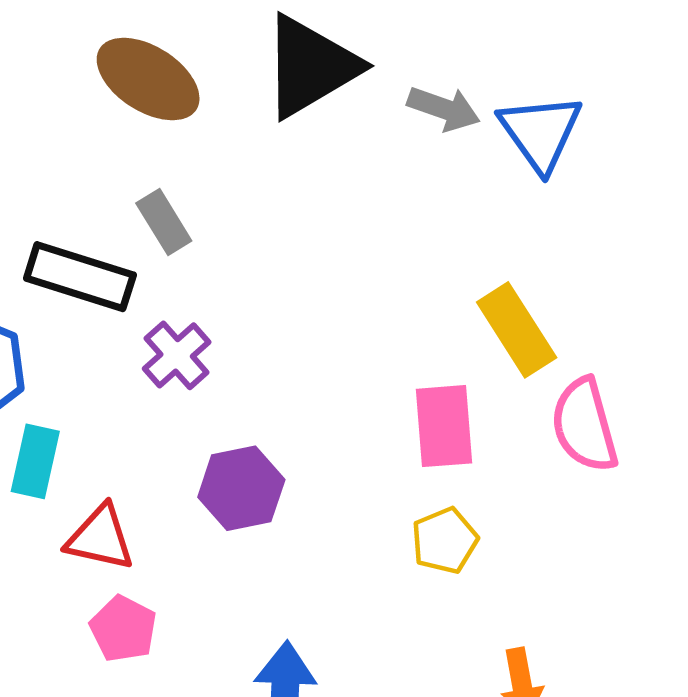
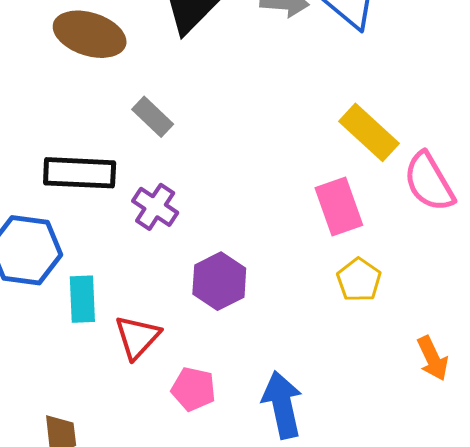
gray rectangle: (164, 222) -> (153, 117), moved
red triangle: (100, 538) -> (137, 337), turned -45
pink pentagon: (123, 629) -> (193, 389), moved

